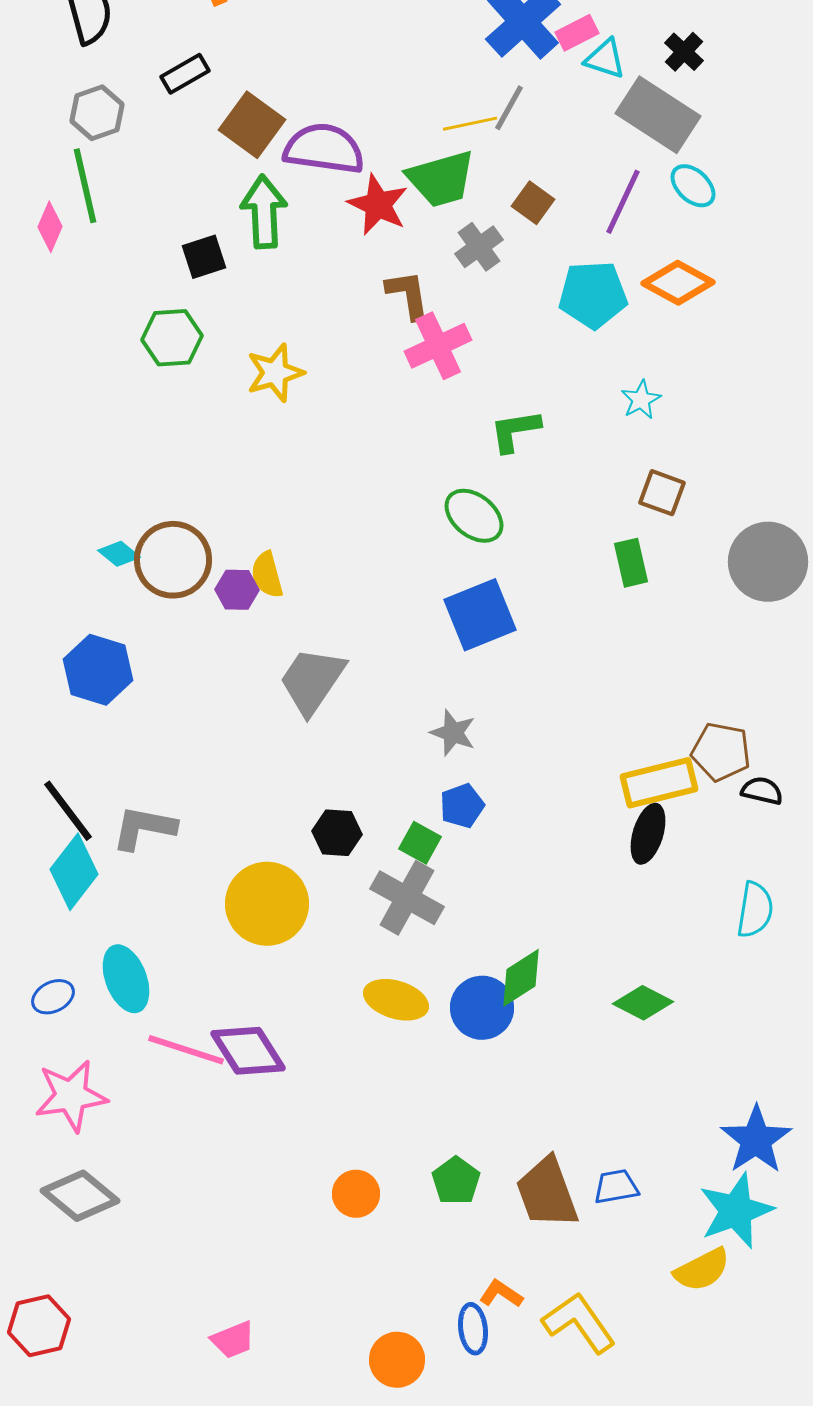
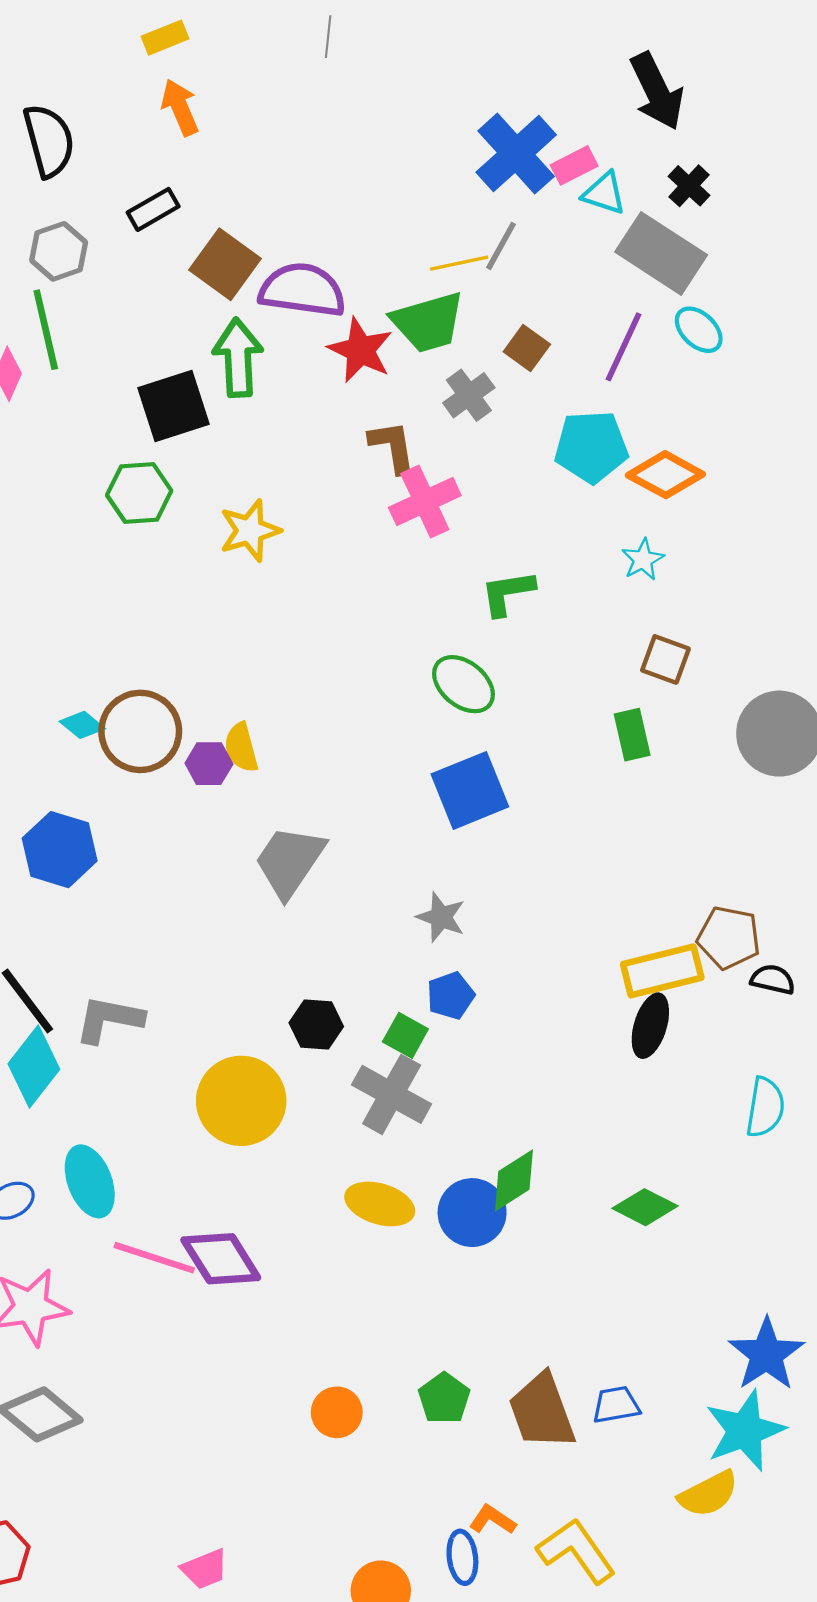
black square: (204, 257) -> (174, 406), size x1.5
orange diamond: (678, 283) -> (665, 475), moved

